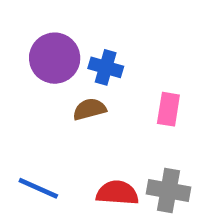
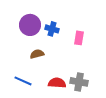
brown semicircle: (89, 109) -> (37, 54), moved
pink rectangle: (168, 109) -> (79, 38), moved

